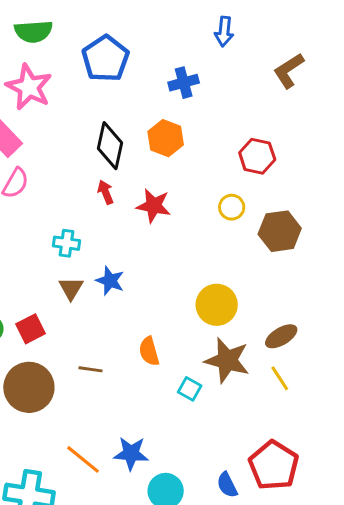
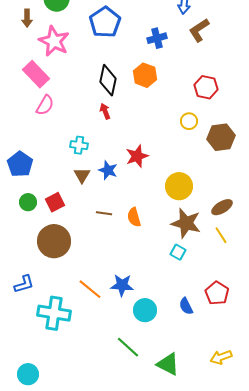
brown L-shape: (289, 71) -> (199, 30), moved
red star: (154, 206) -> (137, 156), moved, turned -30
brown line: (91, 369) -> (104, 213), moved
cyan square: (190, 389) -> (178, 252), moved
red pentagon: (274, 465) -> (217, 293), size x0.7

